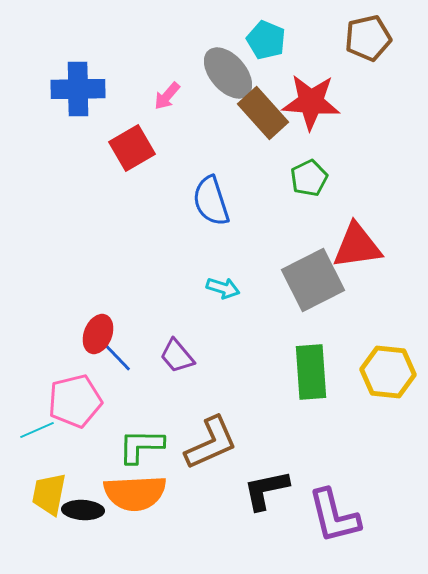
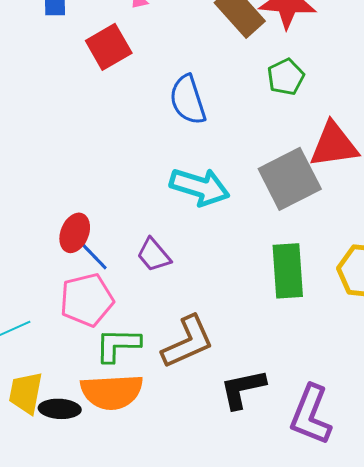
cyan arrow: (223, 288) -> (200, 187), size x1.8
pink pentagon: (75, 401) -> (87, 300), moved
purple L-shape: (334, 516) -> (311, 415), turned 36

